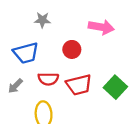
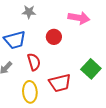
red semicircle: (48, 79) -> (34, 62), turned -108
red trapezoid: (79, 85) -> (60, 83), moved

